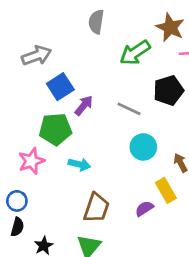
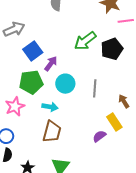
green arrow: (135, 53) -> (85, 41), moved
gray line: (129, 109) -> (95, 88), moved, turned 72
cyan circle: (143, 147) -> (65, 84), moved
brown trapezoid: (96, 208) -> (52, 132), moved

